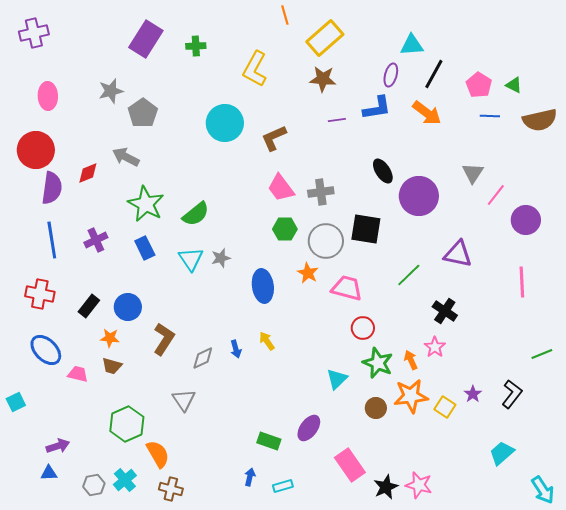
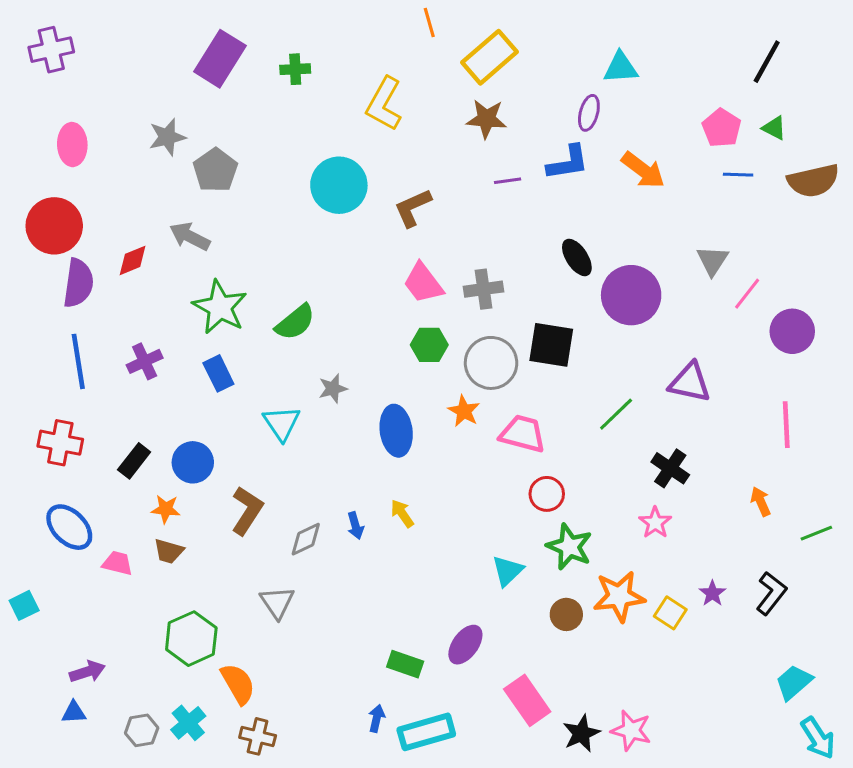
black line: (434, 74) -> (767, 62), moved
cyan triangle: (191, 259) -> (282, 423), moved
orange arrow: (411, 360) -> (761, 501), moved
cyan trapezoid: (502, 453) -> (794, 682), moved
cyan rectangle: (283, 486) -> (426, 732), size x1.8

